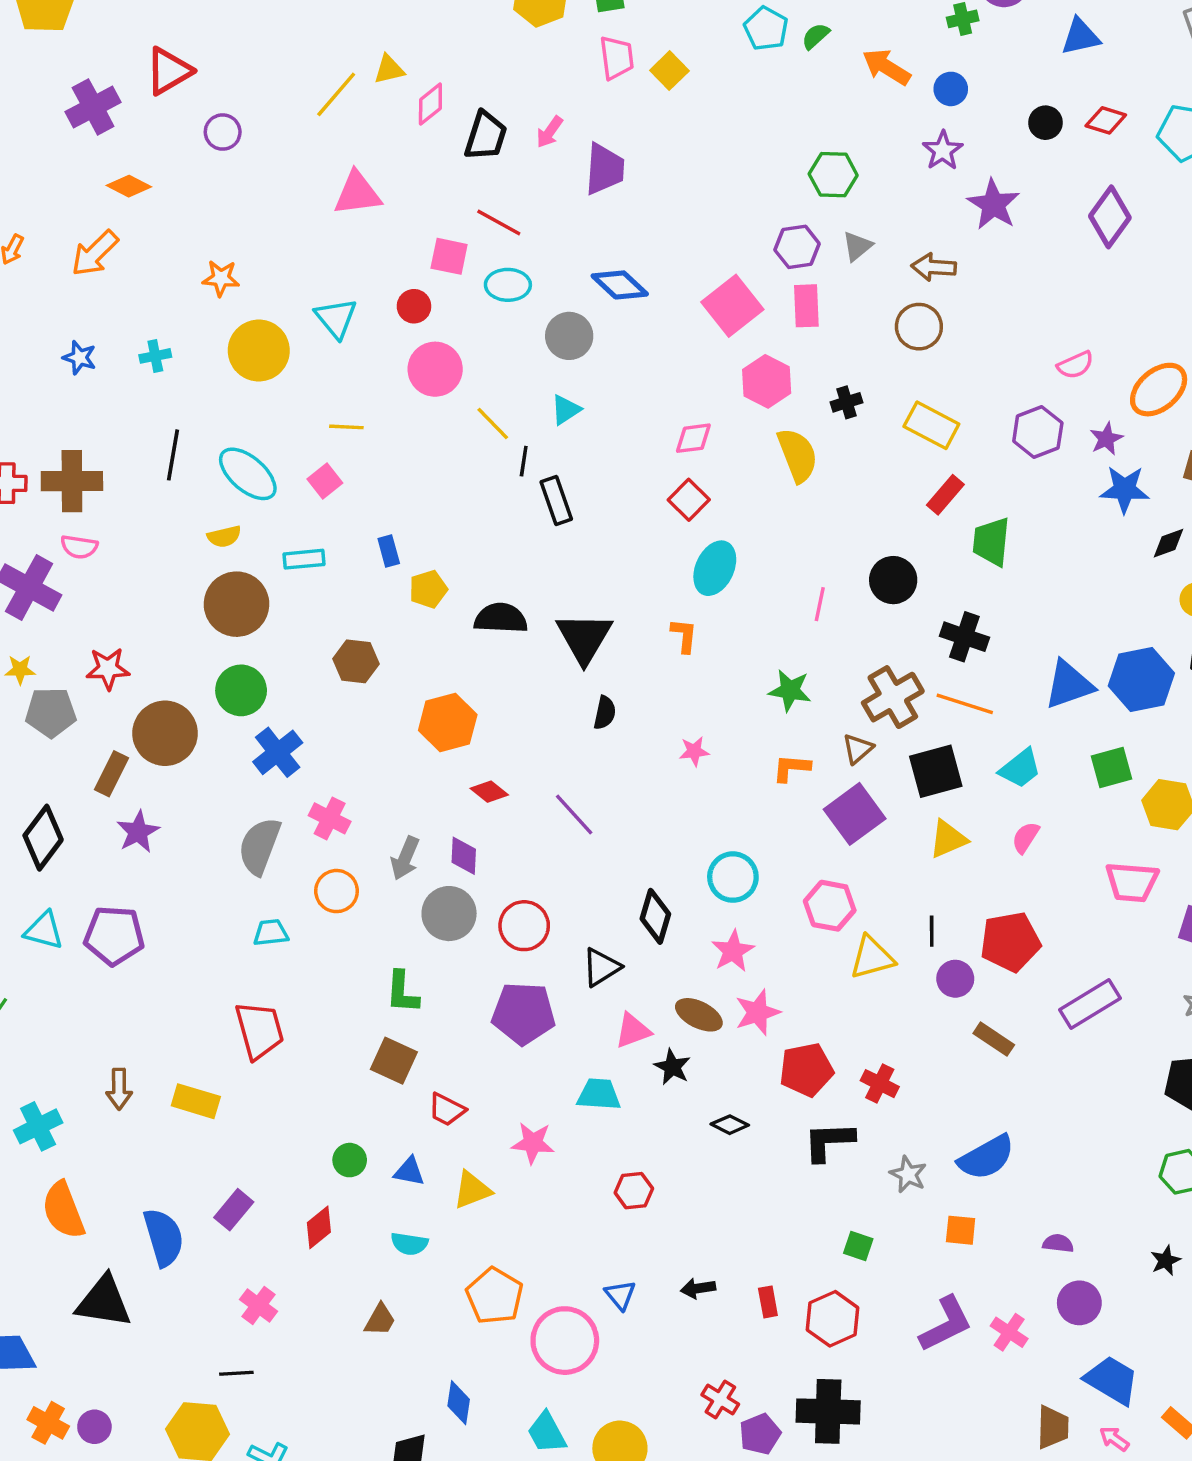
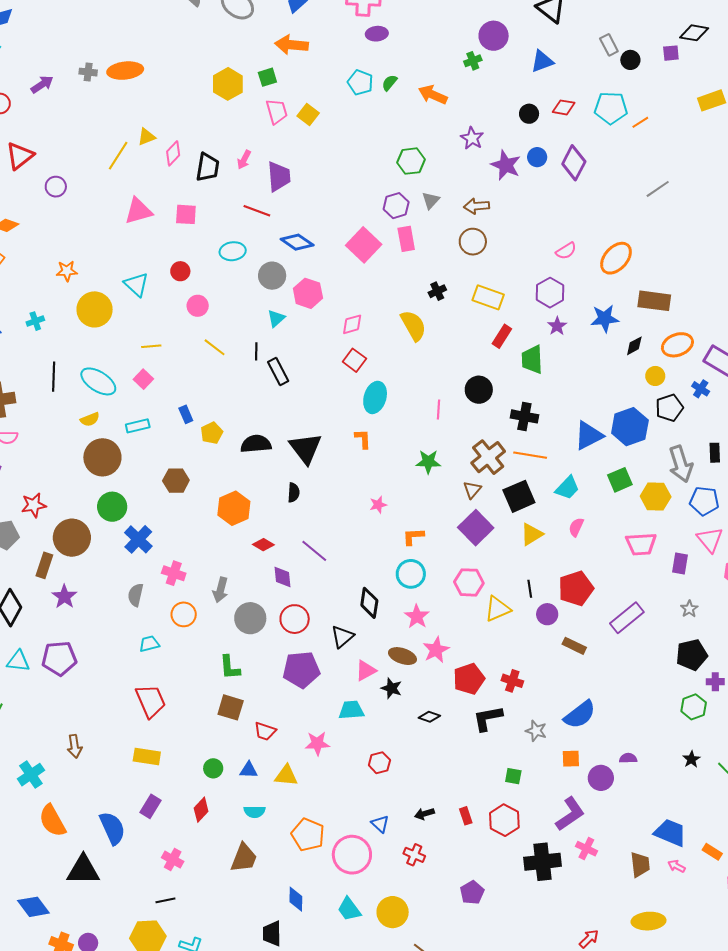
blue circle: (951, 89) -> (537, 157), moved
red line: (499, 222) -> (257, 211), moved
pink square: (449, 256) -> (186, 214), moved
pink circle: (435, 369) -> (198, 306), size x0.7
pink hexagon: (767, 381) -> (308, 293), moved
yellow line: (493, 424) -> (215, 347), moved
purple star: (1106, 439) -> (557, 326), moved
black semicircle: (605, 713) -> (294, 493), moved
orange L-shape: (791, 768) -> (413, 536), moved
gray semicircle: (259, 846) -> (136, 595), size x0.7
purple diamond: (464, 856) -> (283, 577), moved
yellow rectangle: (196, 1101) -> (147, 757), moved
yellow triangle: (472, 1190) -> (286, 776), turned 35
purple circle: (1079, 1303) -> (601, 778), moved
brown trapezoid: (380, 1320) -> (244, 858), size x1.5
pink cross: (1009, 1332) -> (586, 849), moved
red cross: (720, 1400) -> (414, 855), moved
black cross: (828, 1411) -> (542, 862), moved

